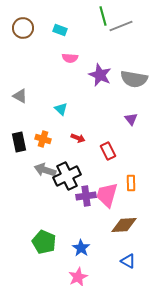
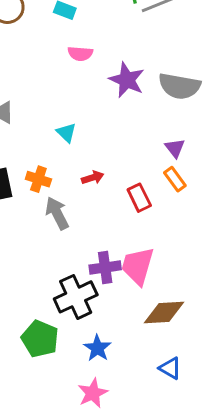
red arrow: (78, 138) -> (93, 178), turned -40
gray arrow: (45, 170) -> (57, 213), moved, turned 45
black cross: (67, 176) -> (76, 297), moved
orange rectangle: (131, 183) -> (175, 179), moved, turned -35

